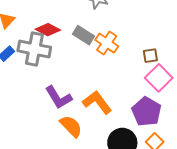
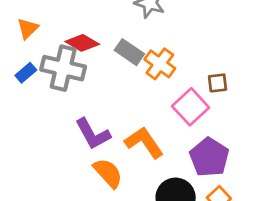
pink square: (159, 78) -> (191, 107), moved

